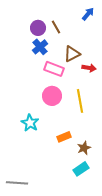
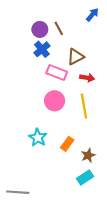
red arrow: (89, 68) -> (87, 78), moved
cyan star: (30, 123) -> (38, 138), moved
orange rectangle: (64, 137) -> (67, 144), turned -32

